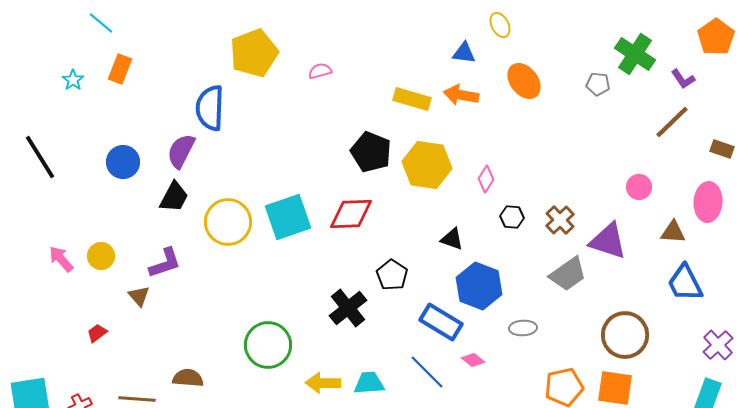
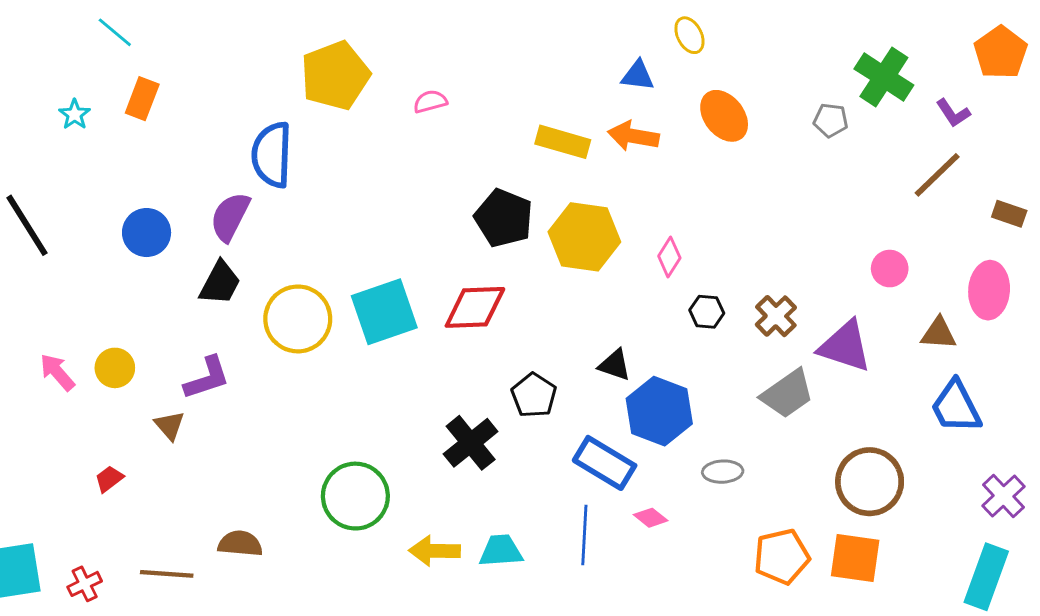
black triangle: (452, 239) -> (615, 365), moved
blue line: (427, 372) -> (584, 535), turned 48

